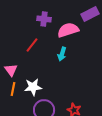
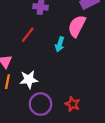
pink semicircle: (68, 30) -> (77, 26), moved, turned -45

